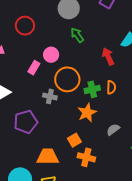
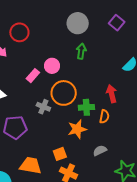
red circle: (25, 26) -> (19, 32), moved
green arrow: (77, 35) -> (81, 51), turned 35
red arrow: (108, 56) -> (112, 94), moved
orange semicircle: (111, 87) -> (104, 117), moved

